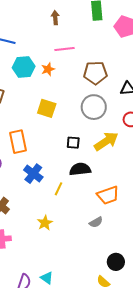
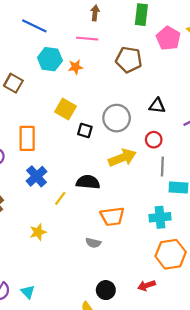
pink line: (65, 49) -> (87, 39), moved
brown pentagon: (95, 73) -> (129, 60), moved
black square: (73, 143) -> (85, 131), moved
gray semicircle: (96, 222) -> (93, 243), turned 32

